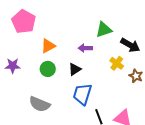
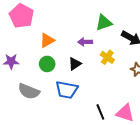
yellow cross: (117, 63) -> (107, 57), moved
blue trapezoid: (82, 94) -> (67, 90), moved, turned -95
gray semicircle: (40, 104) -> (29, 91), moved

